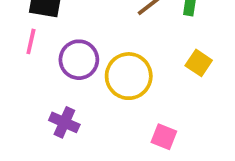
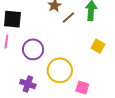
yellow circle: (129, 76) -> (60, 70), moved

